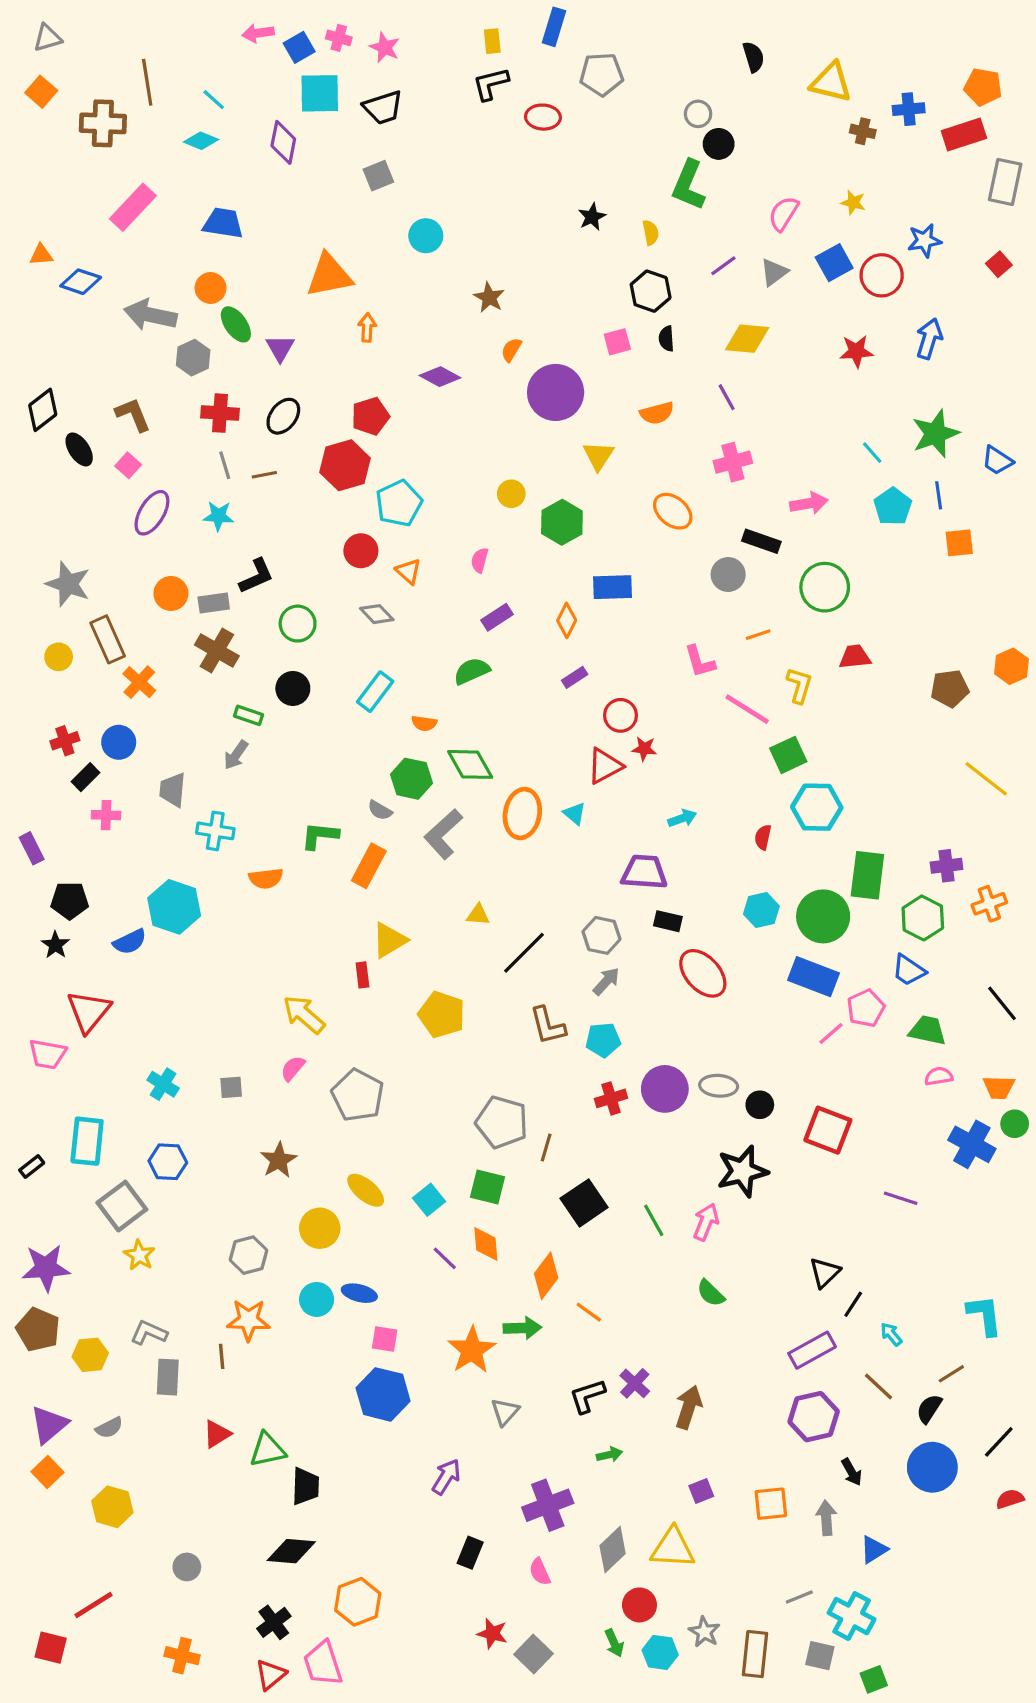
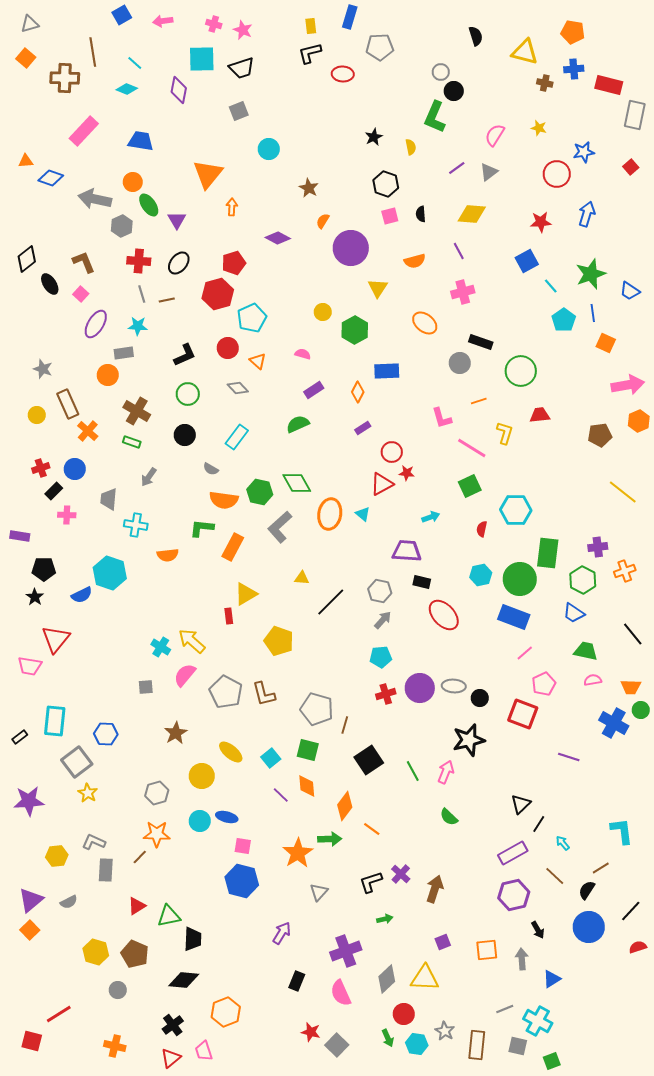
blue square: (299, 47) -> (122, 15), moved
orange pentagon: (983, 87) -> (573, 32), moved
red rectangle: (964, 134) -> (609, 85), turned 32
blue square: (834, 263) -> (527, 261), moved
orange triangle: (329, 275) -> (208, 174), turned -40
black hexagon: (651, 291) -> (386, 184), moved
pink arrow: (809, 503) -> (628, 385), moved, size x1.4
orange square: (959, 543) -> (606, 343), turned 30
pink semicircle: (480, 560) -> (303, 354), turned 91
black L-shape: (256, 576) -> (185, 355), moved
gray star: (68, 584) -> (43, 369), size x0.7
gray rectangle: (214, 603) -> (124, 353), moved
green rectangle: (249, 715) -> (132, 442), moved
orange semicircle: (424, 723) -> (224, 500), moved, size x1.8
green square: (788, 755) -> (470, 486), moved
gray semicircle: (380, 810) -> (211, 469), moved
purple rectangle: (32, 848) -> (20, 536), turned -54
pink pentagon: (866, 1008) -> (544, 684), moved
brown L-shape: (548, 1026) -> (264, 694), moved
pink semicircle: (293, 1068) -> (185, 675), size x1.4
cyan cross: (163, 1084) -> (161, 647), moved
brown pentagon: (38, 1330) -> (135, 954), moved
brown line: (222, 1356) -> (140, 857), turned 49
yellow hexagon: (112, 1507) -> (96, 952), moved
pink semicircle: (540, 1572) -> (341, 993), size x1.5
pink trapezoid: (323, 1664) -> (204, 1051), size x0.7

